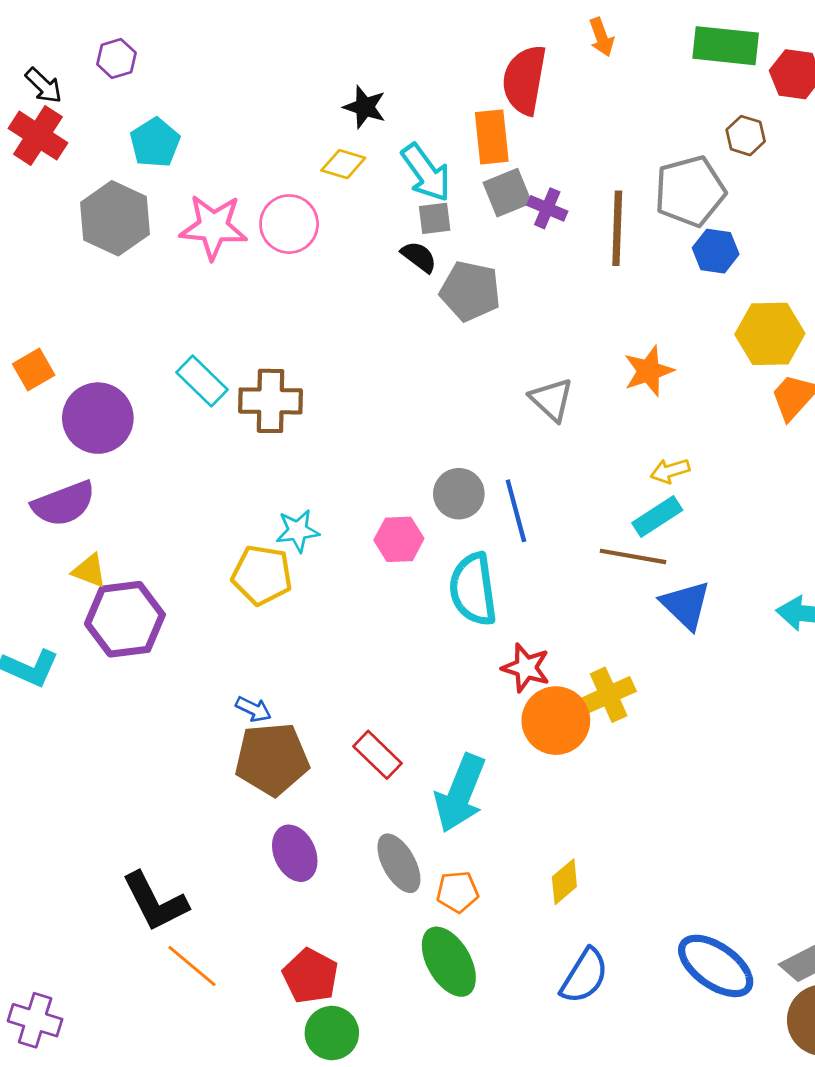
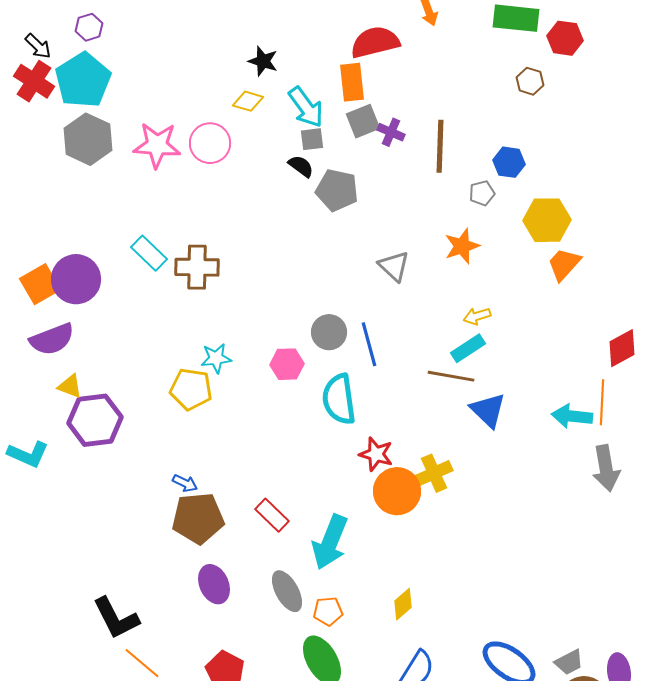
red semicircle: (524, 80) -> (375, 42), turned 66
cyan pentagon: (155, 143) -> (83, 80), moved, size x1.6
gray pentagon: (690, 191) -> (482, 193), moved, size x0.5
orange square: (34, 370) -> (40, 284), moved, size x1.4

